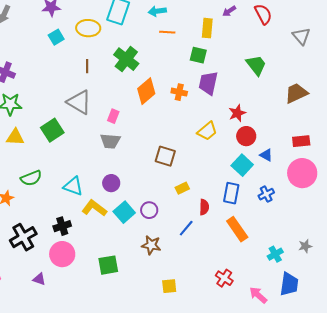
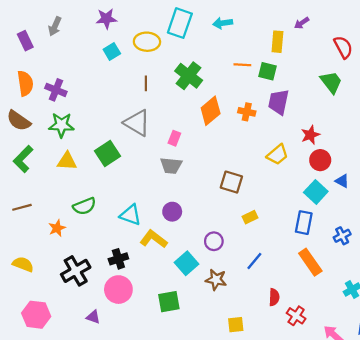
red semicircle: (263, 14) -> (343, 47), moved
orange line: (167, 32) -> (242, 65), moved
blue cross: (266, 194) -> (342, 236), moved
red semicircle: (204, 207) -> (274, 297), moved
cyan square: (124, 212) -> (186, 263), moved

